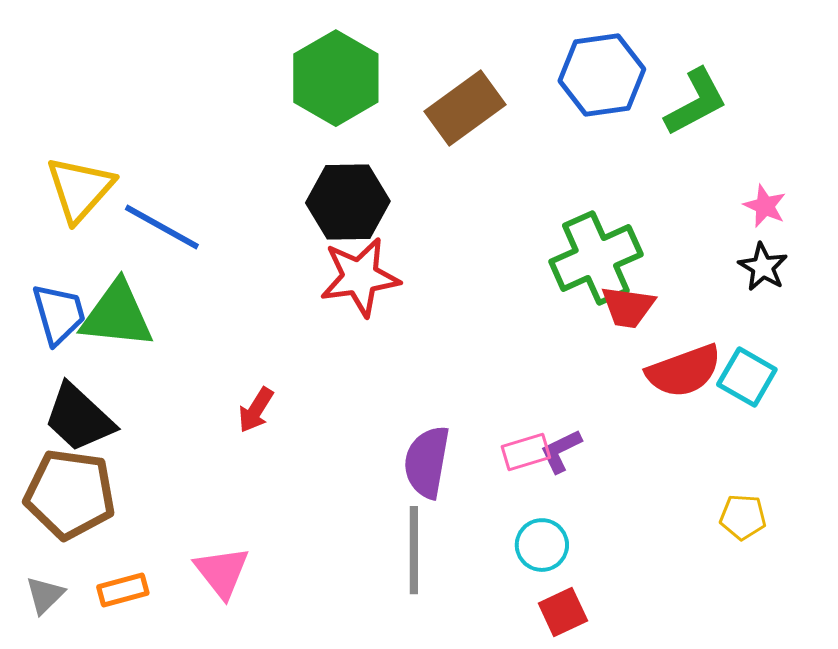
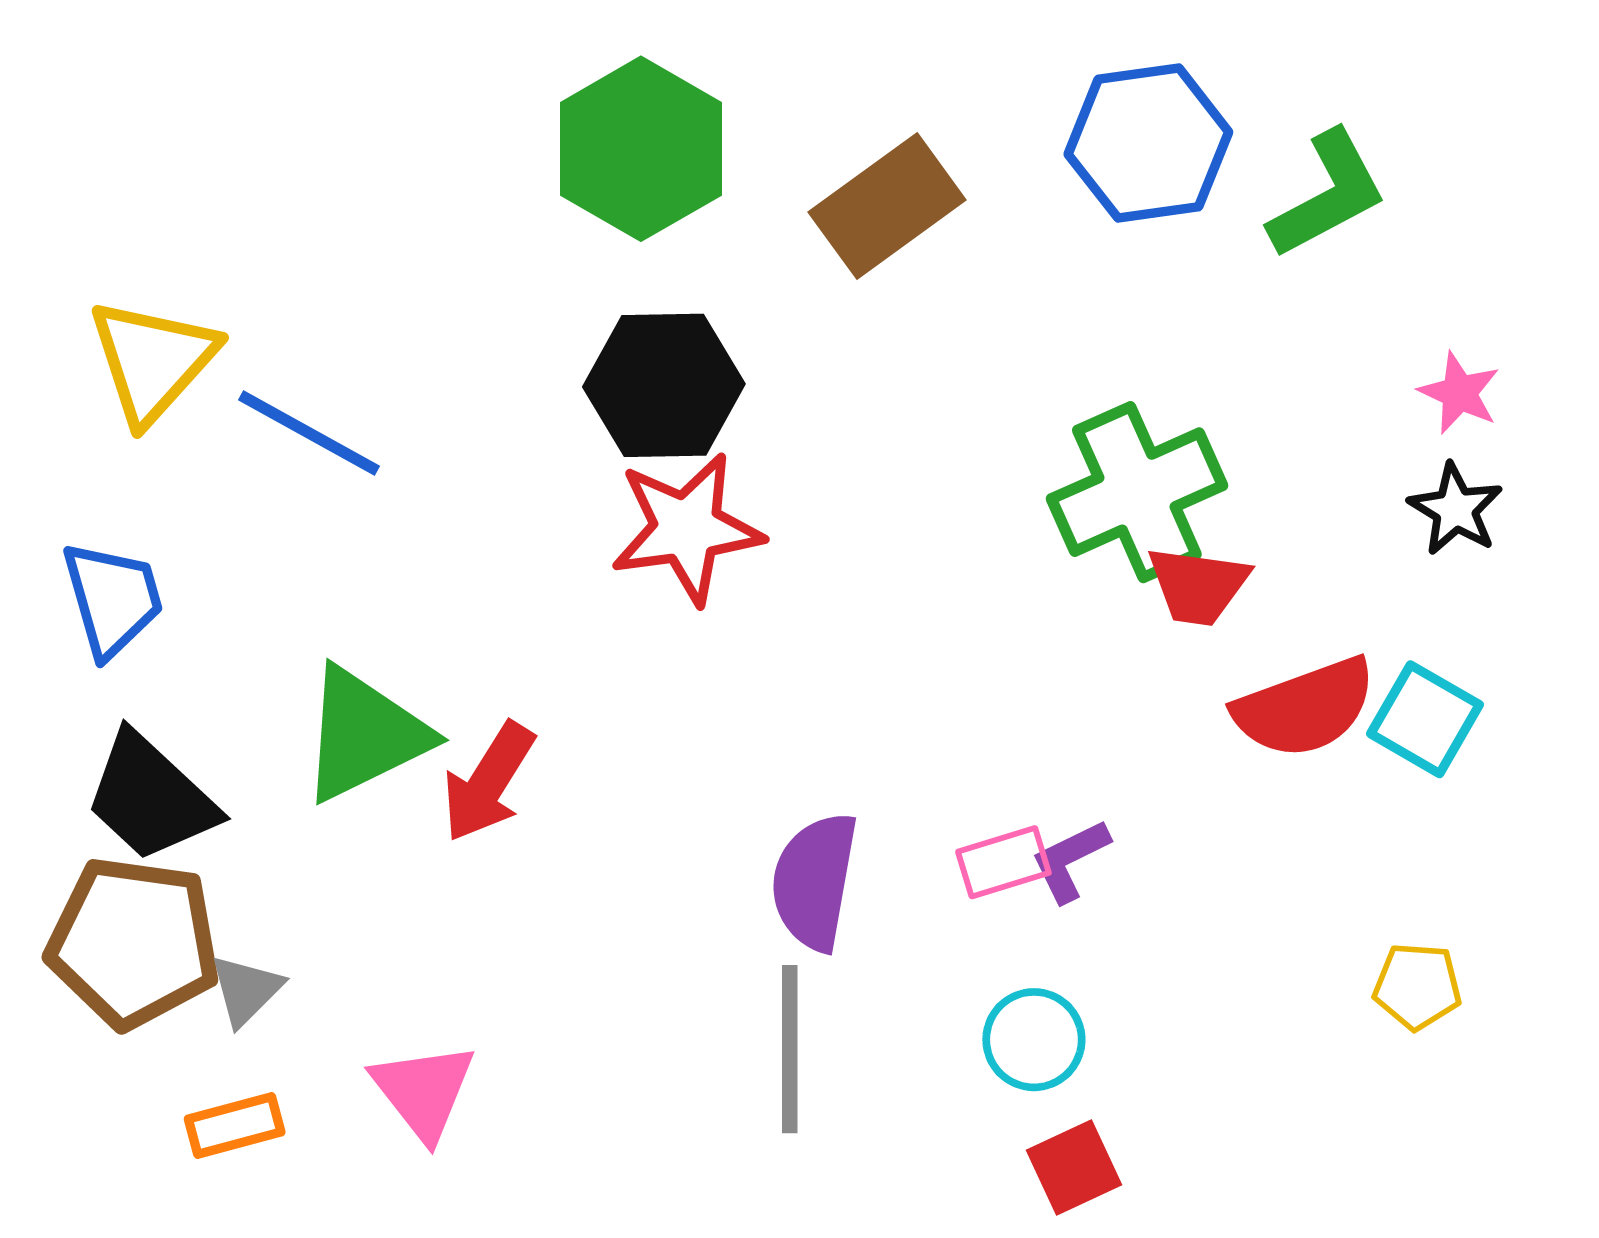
green triangle: (117, 315) -> (364, 734), moved, turned -32
red arrow: (256, 410) -> (488, 782), size x1.4
gray triangle: (45, 595) -> (246, 990), moved

